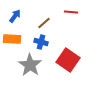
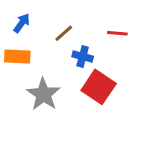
red line: (71, 12) -> (117, 33), moved
blue cross: (41, 42) -> (83, 56), moved

